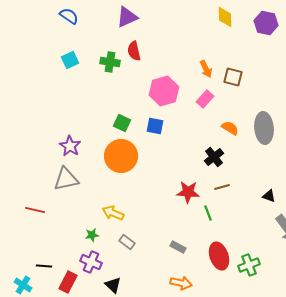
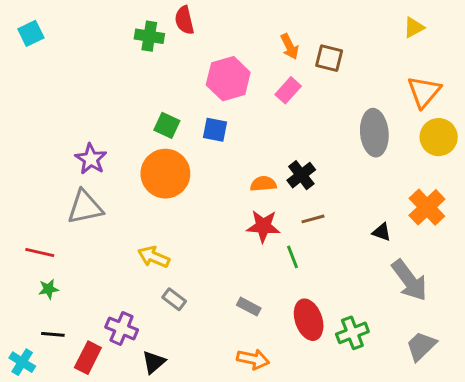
cyan square: (70, 60) -> (31, 33), moved
orange semicircle: (230, 128) -> (263, 184), moved, turned -36
green star: (92, 235) -> (48, 289), moved
black triangle: (113, 285) -> (154, 362), turned 36

